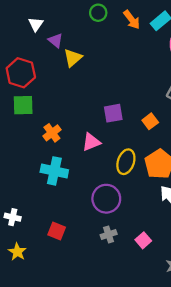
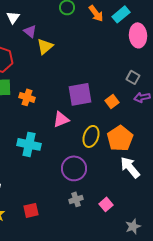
purple square: (113, 113) -> (80, 94), size x1.4
orange cross: (52, 133) -> (27, 97), moved, turned -35
red square: (57, 231) -> (31, 210), moved, turned -35

